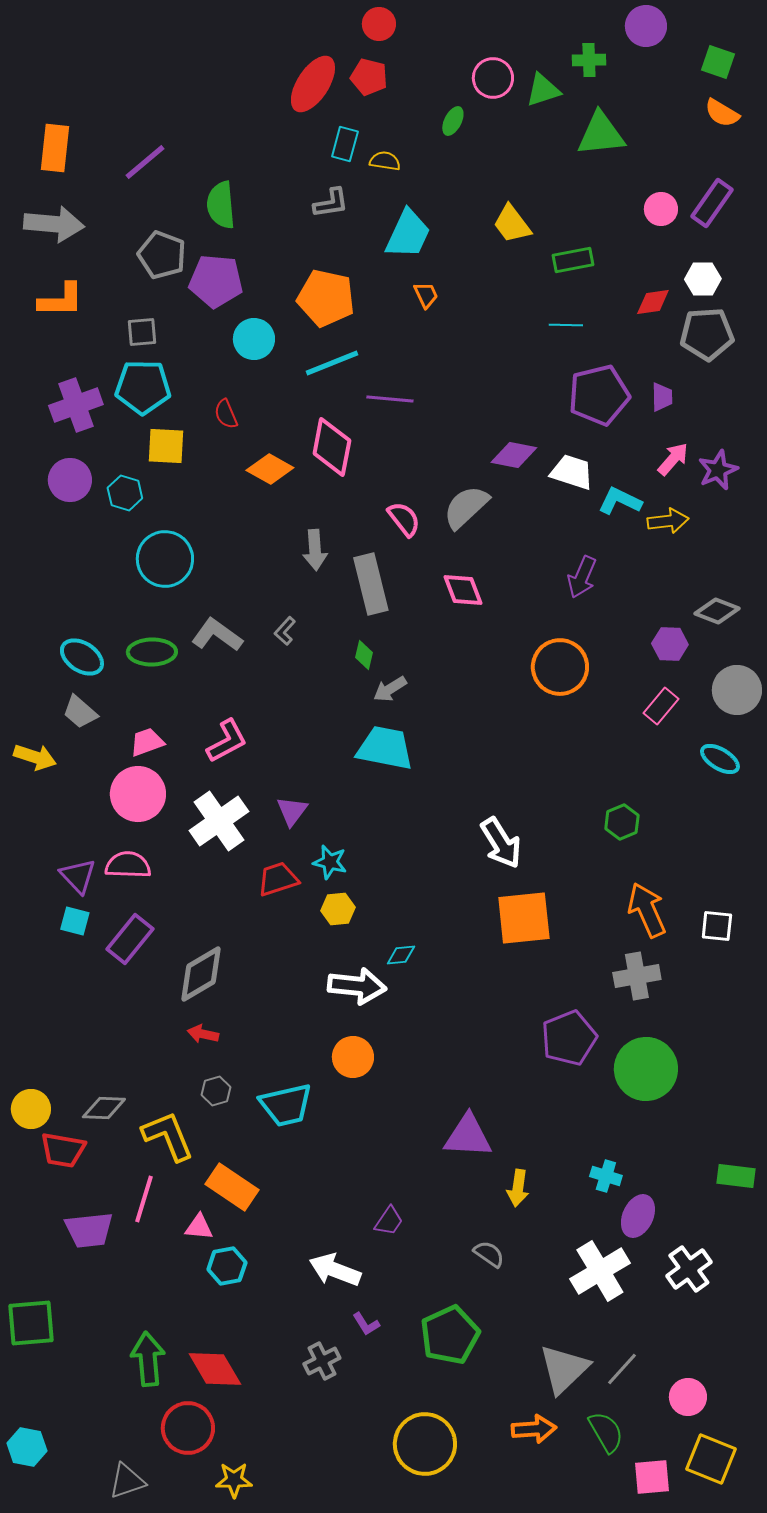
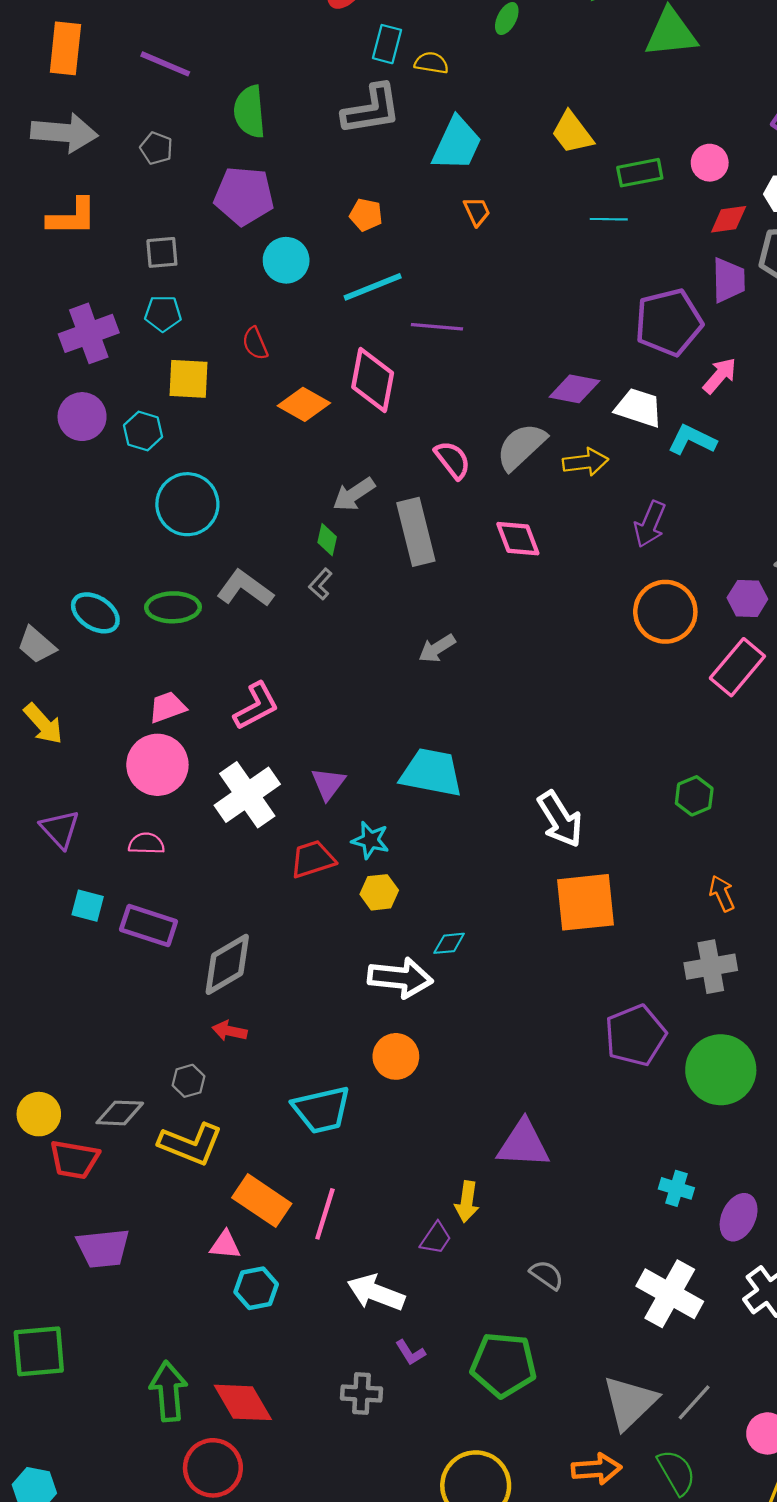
purple line: (145, 162) -> (165, 64), turned 63
gray L-shape: (331, 203) -> (371, 109), size x1.5
pink circle: (661, 209) -> (710, 163), moved
gray pentagon: (162, 255) -> (156, 148), moved, size x0.6
orange pentagon: (326, 298) -> (366, 215), size x0.5
cyan line: (566, 325) -> (609, 219), moved
cyan pentagon: (143, 387) -> (163, 313), size x0.6
purple trapezoid: (662, 397) -> (729, 280), moved, size x1.4
pink arrow: (673, 459) -> (720, 376), moved
yellow arrow: (668, 521) -> (585, 462), moved
gray arrow: (315, 550) -> (354, 494), turned 60
green diamond: (364, 655) -> (327, 540), moved
orange circle: (560, 667) -> (665, 612), moved
pink rectangle: (661, 706) -> (737, 667), size x1.4
gray trapezoid: (80, 712) -> (37, 645), moved
cyan trapezoid: (385, 748) -> (431, 773), moved
yellow arrow: (35, 757) -> (43, 724), turned 30
pink semicircle: (128, 865) -> (146, 844), size x0.7
purple triangle: (78, 876) -> (60, 829), moved
orange arrow: (647, 910) -> (722, 893), size x0.6
purple rectangle: (130, 939) -> (149, 926), turned 69
gray hexagon: (216, 1091) -> (189, 1081), moved
yellow L-shape: (168, 1136) -> (191, 1144), turned 134
yellow arrow: (518, 1188) -> (467, 1202), moved
pink line: (144, 1199) -> (325, 1214), moved
purple ellipse: (638, 1216) -> (739, 1217), moved
white cross: (600, 1271) -> (670, 1294), turned -30
green pentagon: (450, 1335) -> (503, 1365), turned 30
gray cross: (322, 1361) -> (361, 1394), turned 30

